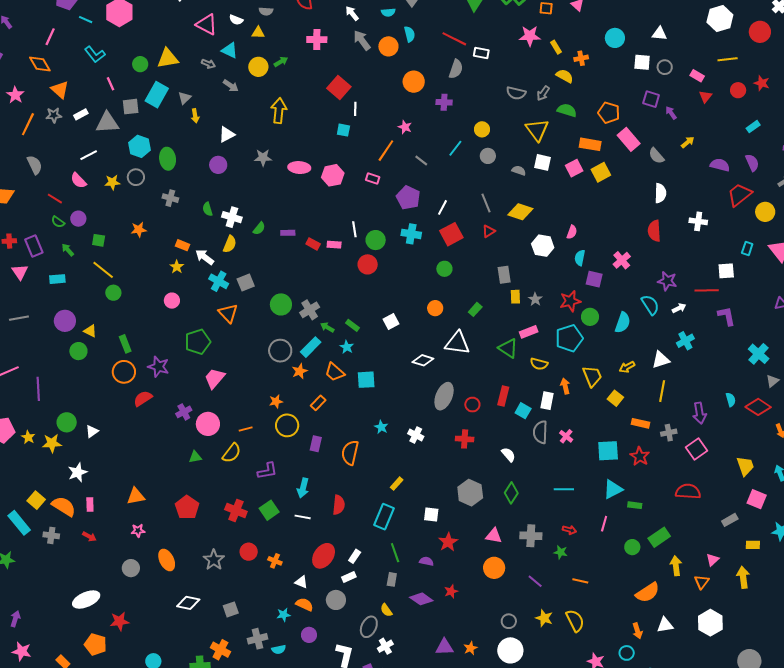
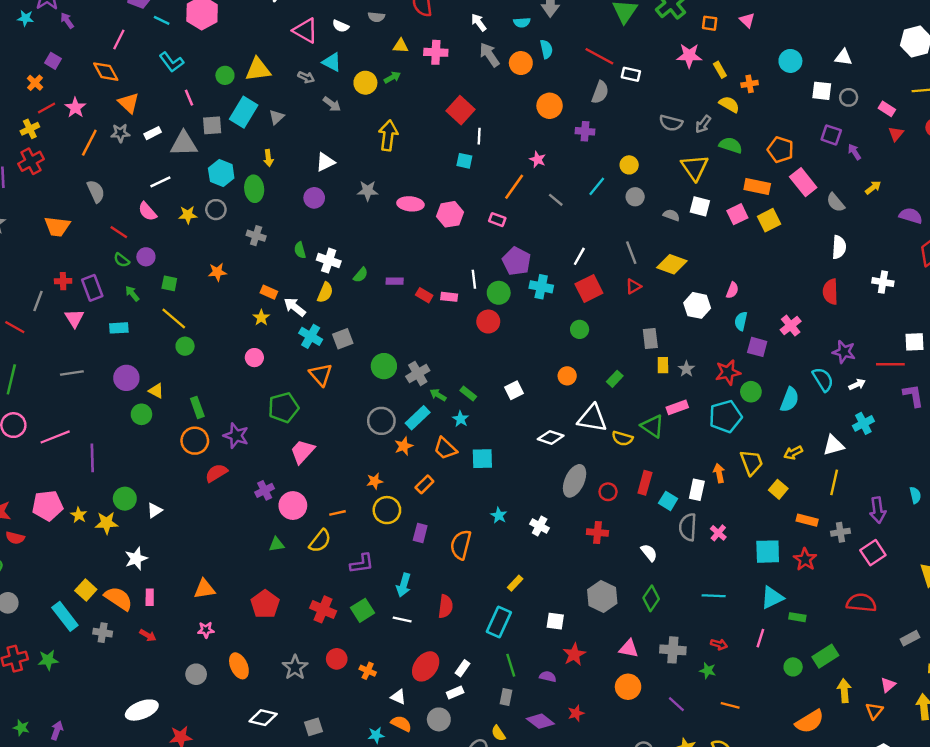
yellow triangle: (258, 33) -> (401, 46), moved
yellow arrow: (195, 116) -> (268, 158), moved
purple pentagon: (408, 198) -> (517, 261), moved
yellow semicircle: (539, 364) -> (622, 438), moved

